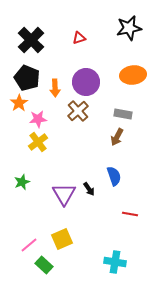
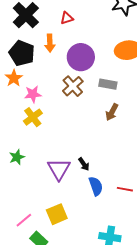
red triangle: (79, 38) -> (67, 18), moved
orange arrow: (55, 88) -> (50, 43), moved
gray rectangle: (123, 114) -> (108, 84), moved
blue semicircle: (114, 176) -> (96, 186), moved

